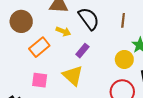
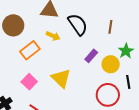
purple rectangle: (82, 51) -> (91, 56), moved
pink square: (40, 80) -> (29, 82), turned 35

